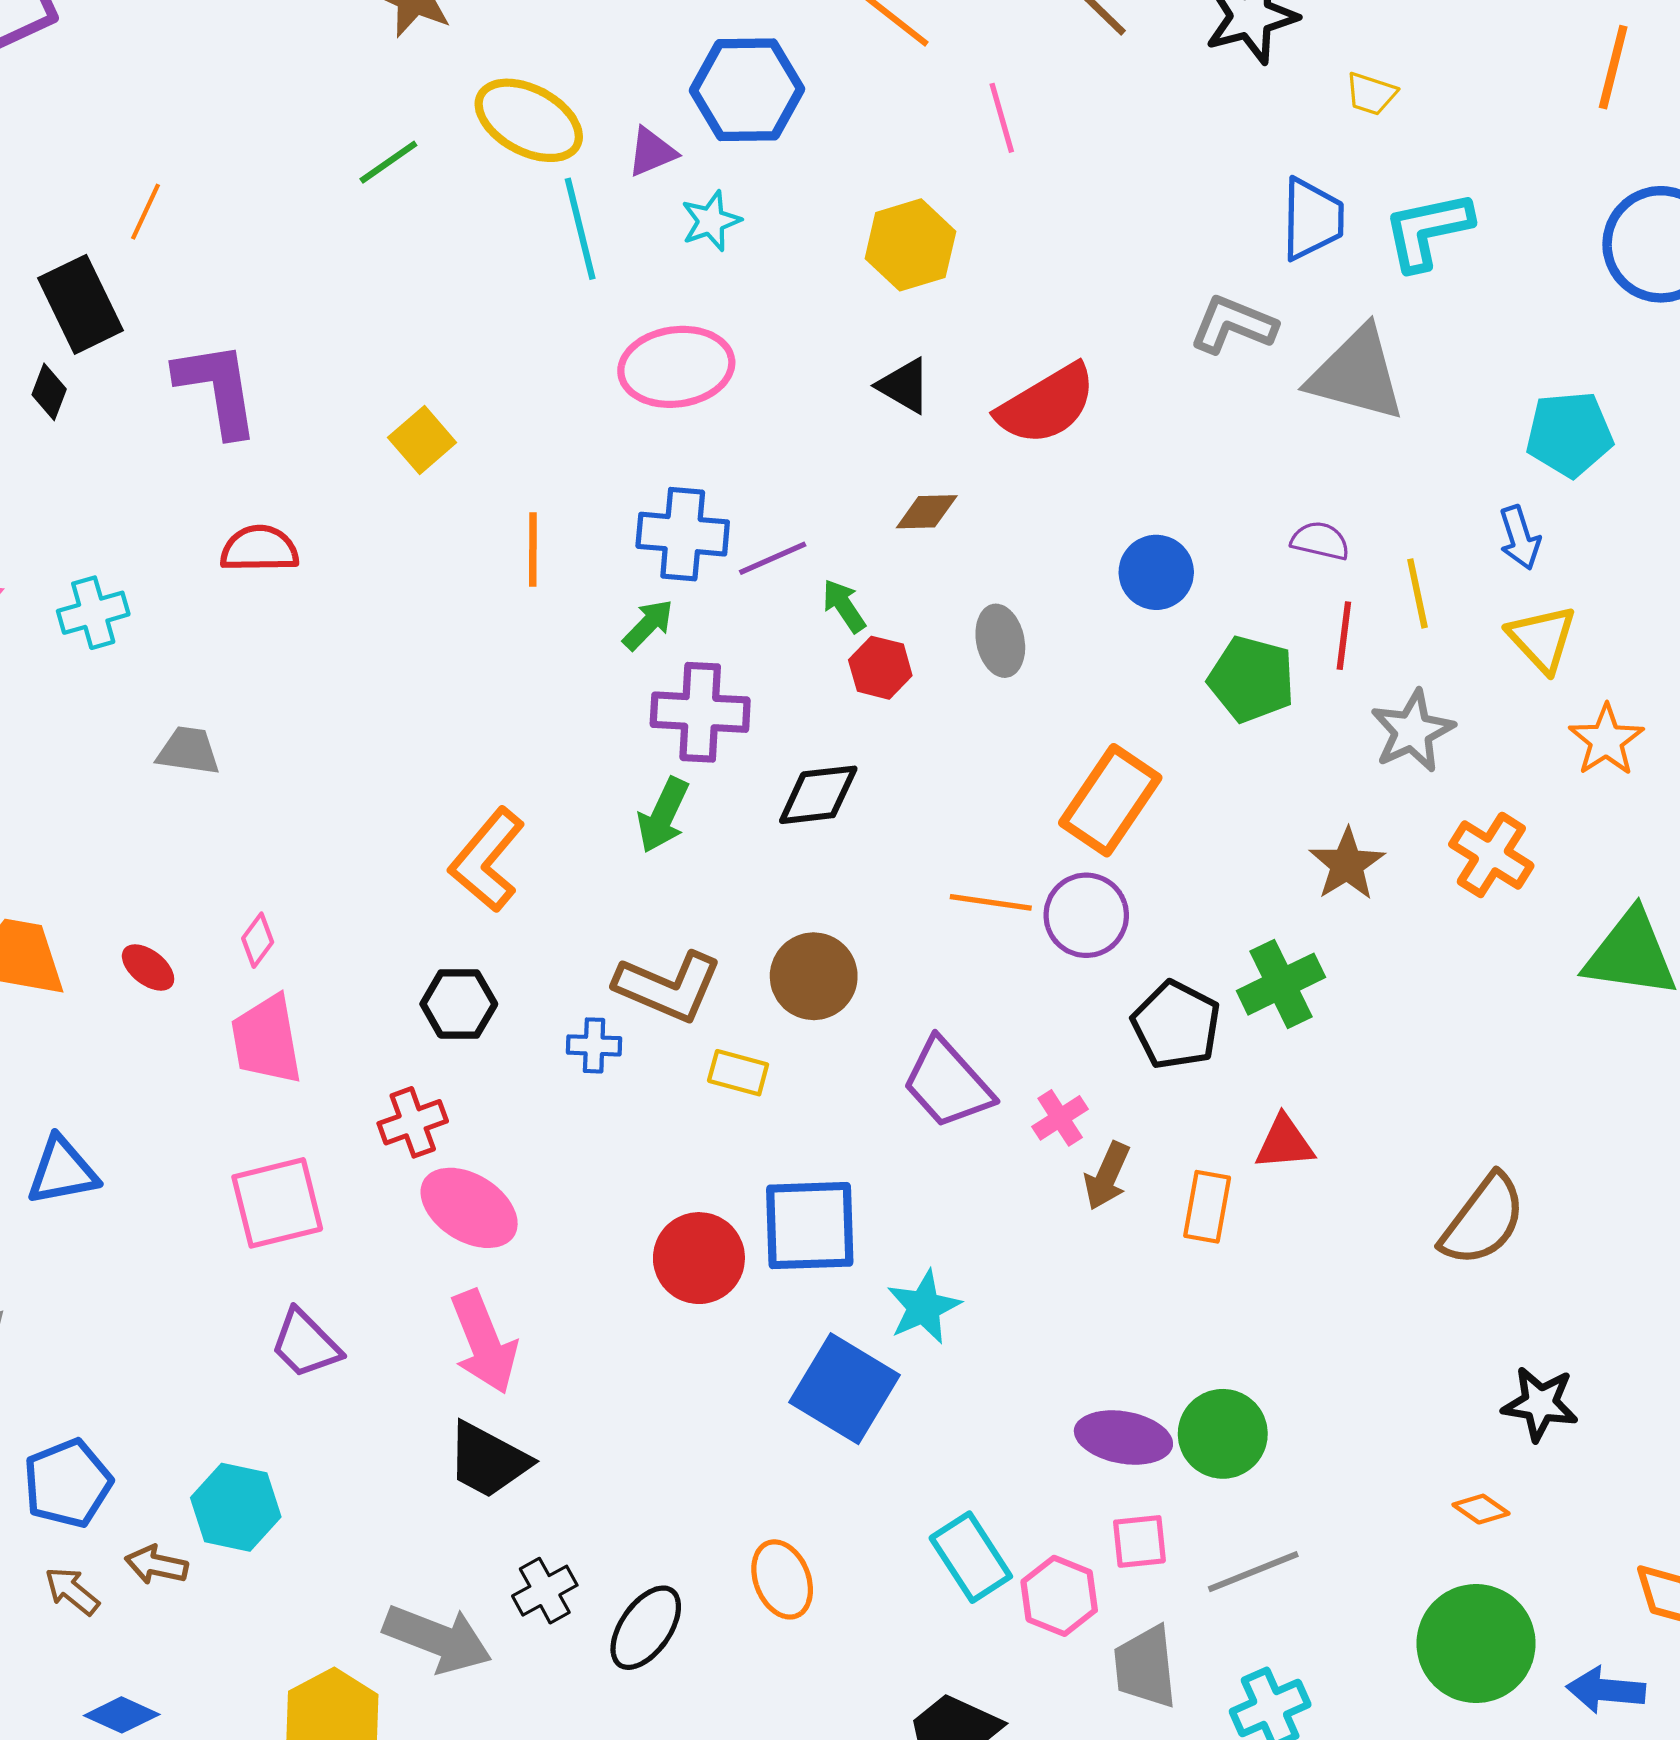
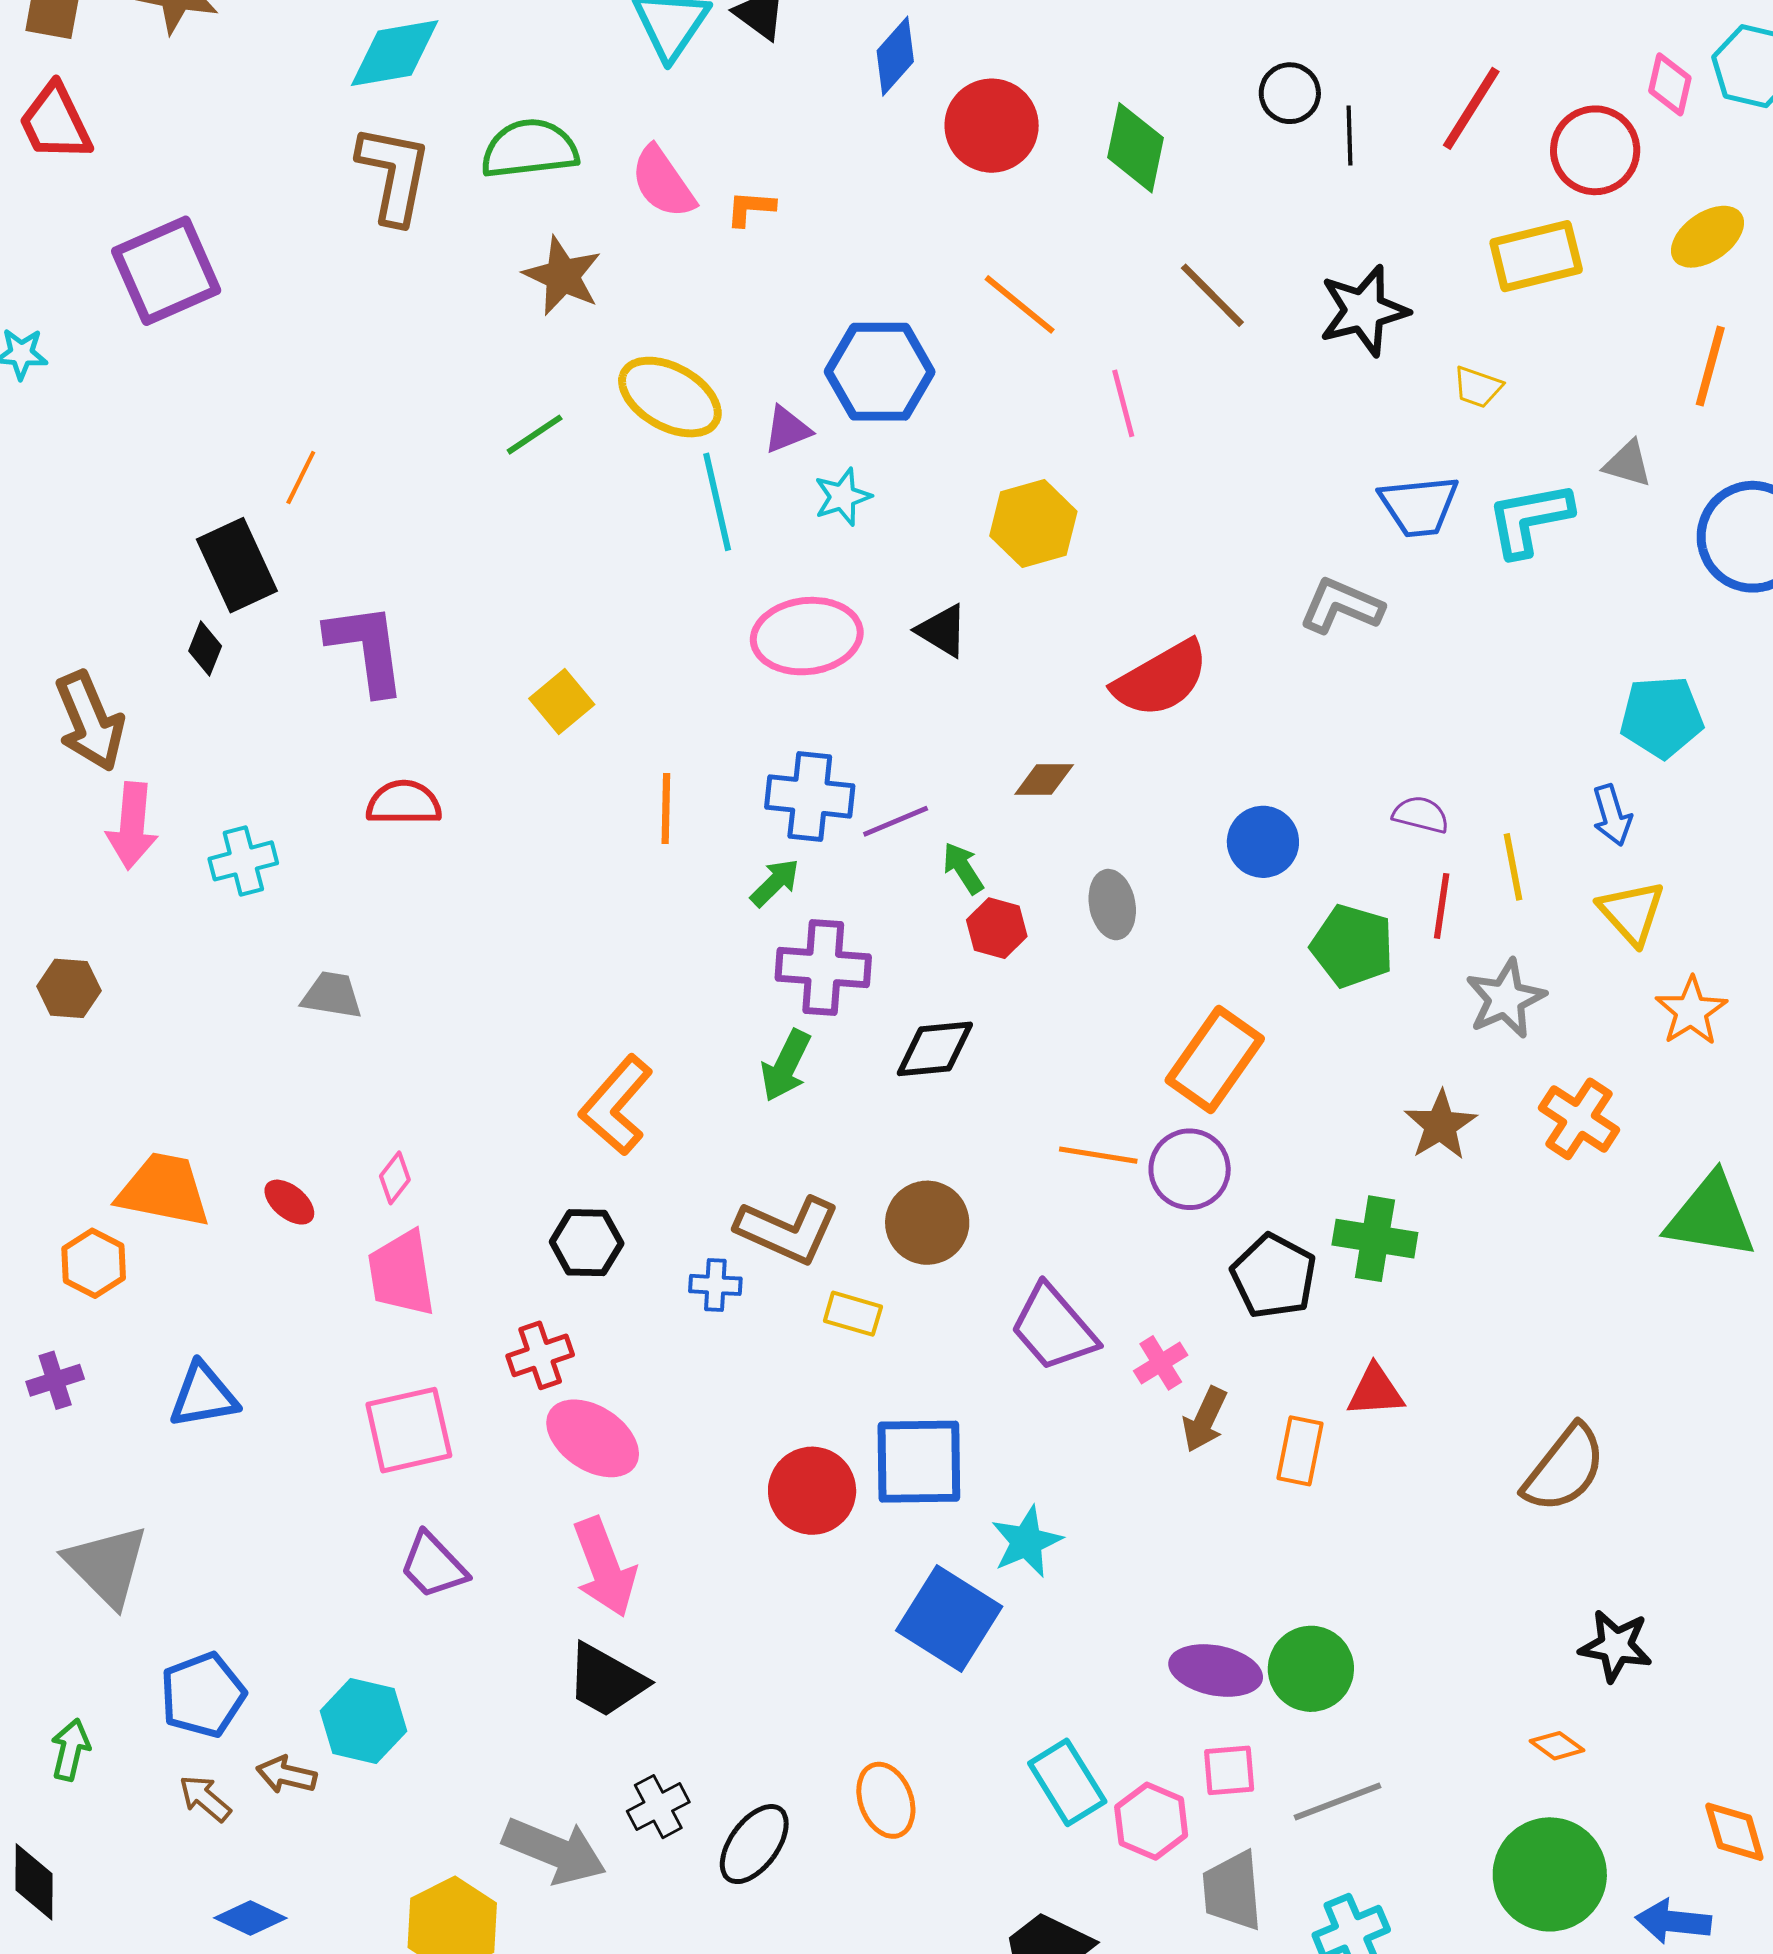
blue trapezoid: (1312, 219) -> (1419, 506), turned 82
gray triangle: (1357, 374) -> (1628, 464), moved, size x0.5
black triangle: (904, 386) -> (942, 631), moved
green cross: (1281, 984) -> (1375, 1239), turned 34

